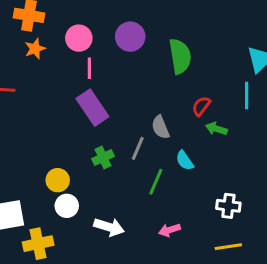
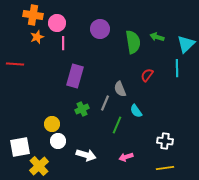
pink circle: (79, 38) -> (57, 23), moved
pink line: (89, 68) -> (63, 43), moved
purple rectangle: (92, 108) -> (75, 76), turned 50
green arrow: (216, 129) -> (157, 37), moved
yellow cross: (38, 244) -> (39, 166), turned -30

